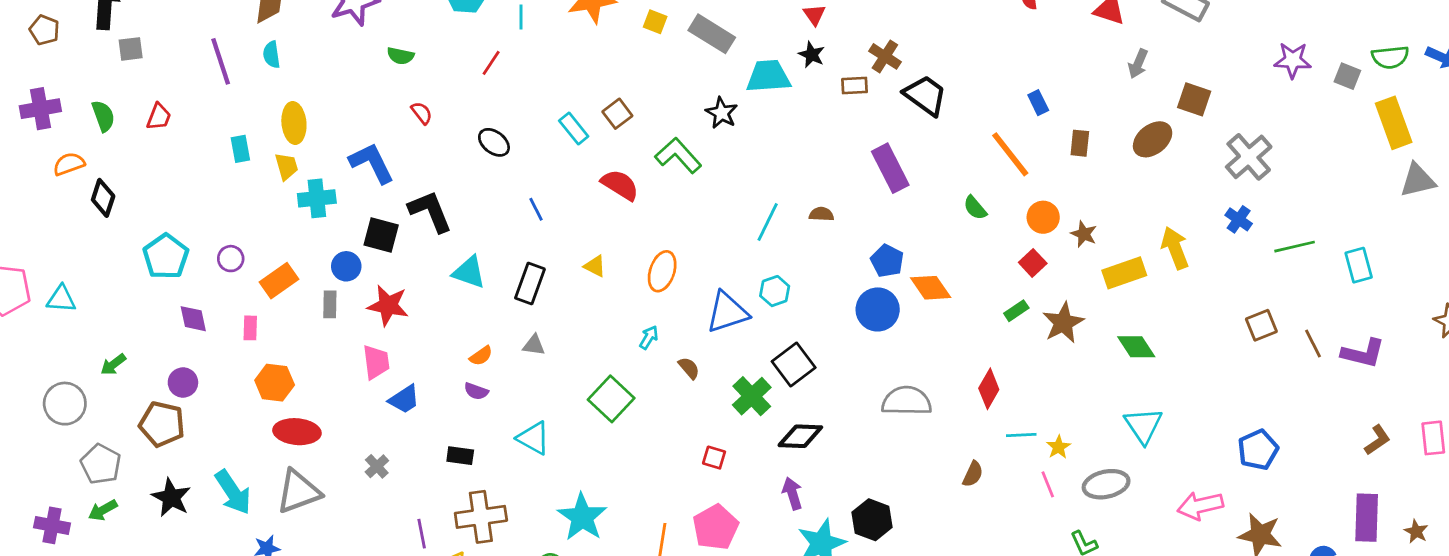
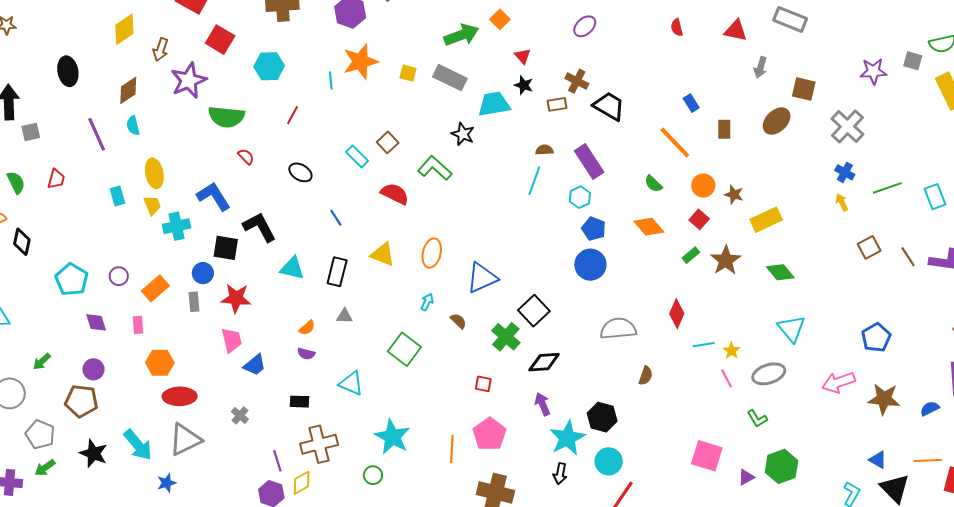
cyan line: (521, 17) -> (331, 80), moved
green semicircle: (400, 56) -> (226, 117), size x1.8
purple star: (1293, 60) -> (873, 71), moved
brown semicircle: (821, 214) -> (544, 150), moved
cyan line: (768, 222) -> (534, 181), moved
yellow arrow: (1175, 248) -> (842, 202), moved, size x0.6
yellow triangle: (595, 266) -> (383, 254), size x1.5
orange diamond: (931, 288) -> (649, 227), moved
cyan hexagon: (775, 291) -> (580, 197), moved
brown semicircle: (973, 474) -> (646, 376), moved

